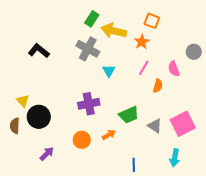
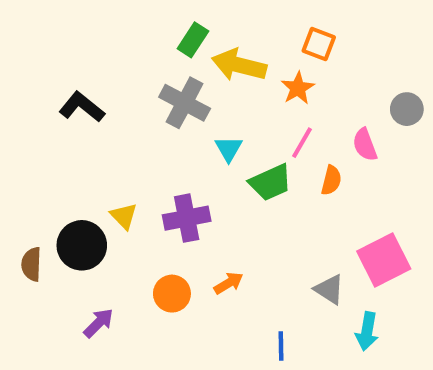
yellow triangle: (23, 101) -> (124, 216), moved
green trapezoid: (129, 115) -> (271, 182), moved
gray triangle: (155, 126) -> (329, 289), moved

